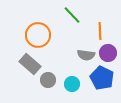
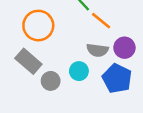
orange line: (100, 31) -> (101, 21), moved, turned -48
cyan circle: (72, 84) -> (79, 71), moved

